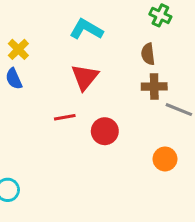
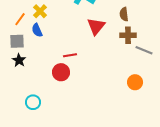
red triangle: (85, 77) -> (96, 26), moved
red circle: (105, 131) -> (61, 72), moved

